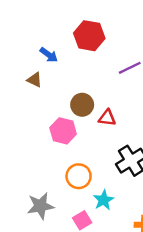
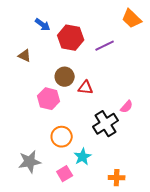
red hexagon: (89, 36) -> (71, 38), moved
blue arrow: (49, 55) -> (43, 25), moved

